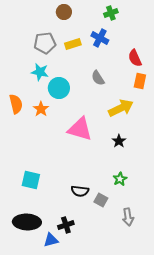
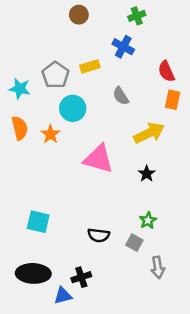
gray pentagon: (45, 43) -> (55, 75), moved, turned -30
yellow rectangle: (73, 44) -> (90, 66), moved
cyan star: (40, 72) -> (20, 89), moved
gray square: (101, 200) -> (134, 243), moved

